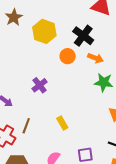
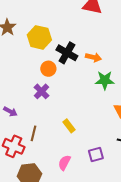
black cross: (83, 36) -> (67, 53), moved
orange circle: (68, 56) -> (48, 69), moved

